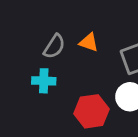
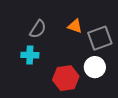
orange triangle: (89, 42) -> (75, 26), moved

